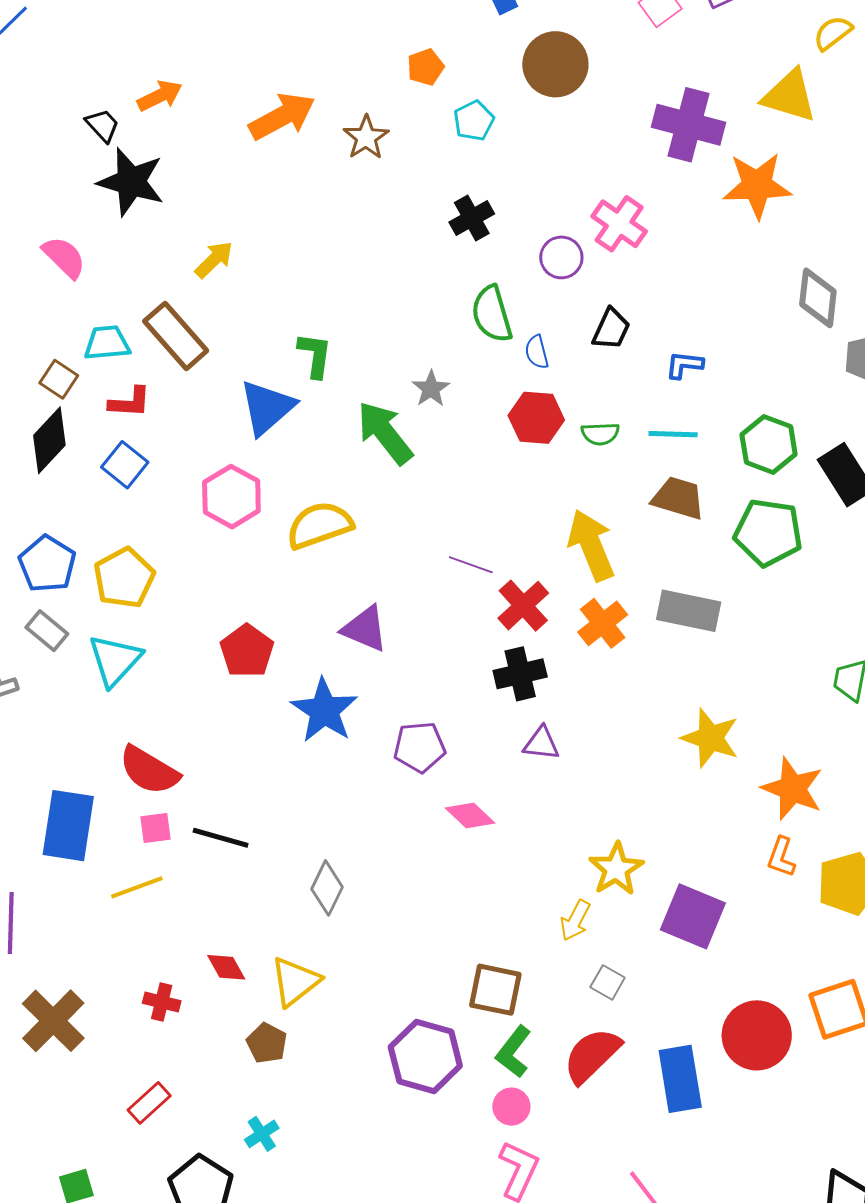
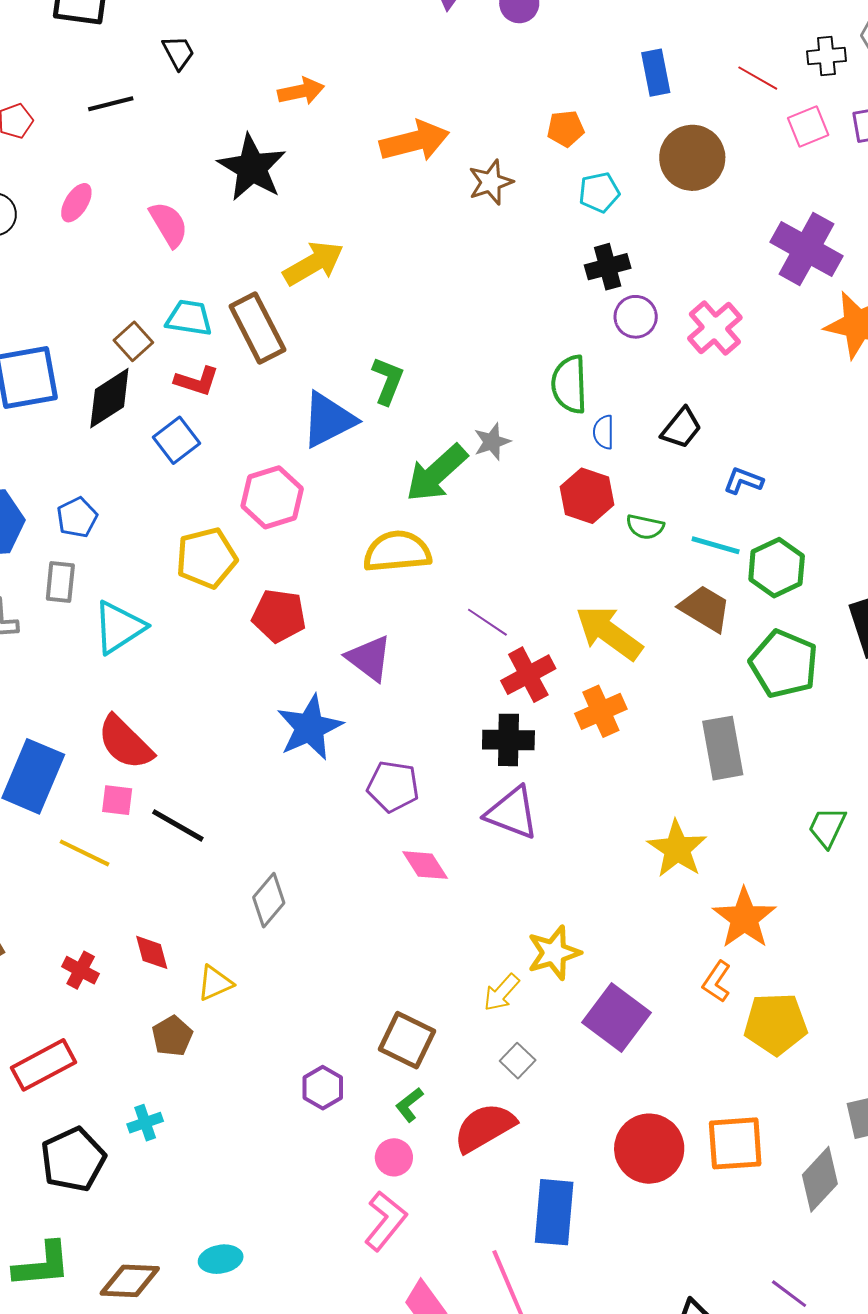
black trapezoid: (103, 125) -> (178, 52), moved
black cross: (472, 218) -> (608, 267), moved
purple circle: (561, 257) -> (636, 317), moved
yellow arrow: (214, 260) -> (313, 263), size x1.4
green arrow: (385, 433) -> (436, 473), turned -108
green hexagon: (769, 445) -> (777, 568), moved
yellow semicircle: (319, 525) -> (397, 552), moved
yellow arrow: (591, 545) -> (609, 633), turned -46
blue pentagon: (47, 564) -> (77, 517), size x0.7
yellow pentagon: (124, 578) -> (207, 558), moved
gray rectangle: (689, 611) -> (723, 748), moved, turned 54
gray rectangle: (47, 631) -> (60, 582), turned 42
red pentagon: (247, 651) -> (279, 616), moved, turned 30
purple triangle: (541, 743) -> (512, 813), size x1.5
yellow line: (137, 887) -> (85, 853), turned 32
yellow triangle: (295, 981) -> (215, 983), size x0.7
green L-shape: (514, 1052) -> (409, 1105), size x0.7
purple hexagon: (425, 1056) -> (323, 1088), size x0.6
blue rectangle: (680, 1079) -> (554, 1212), moved
red rectangle: (149, 1103) -> (44, 1065), size x1.4

